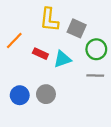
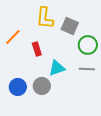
red rectangle: (40, 54) -> (37, 49), turned 48
cyan triangle: (62, 59) -> (57, 68), moved

